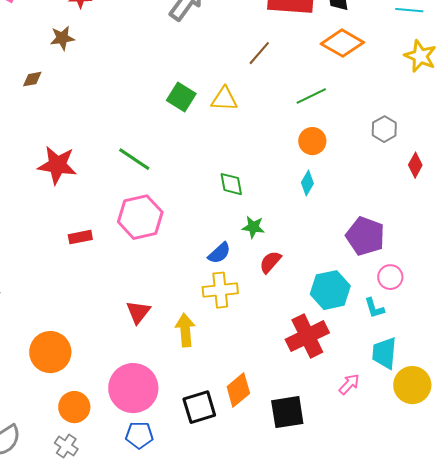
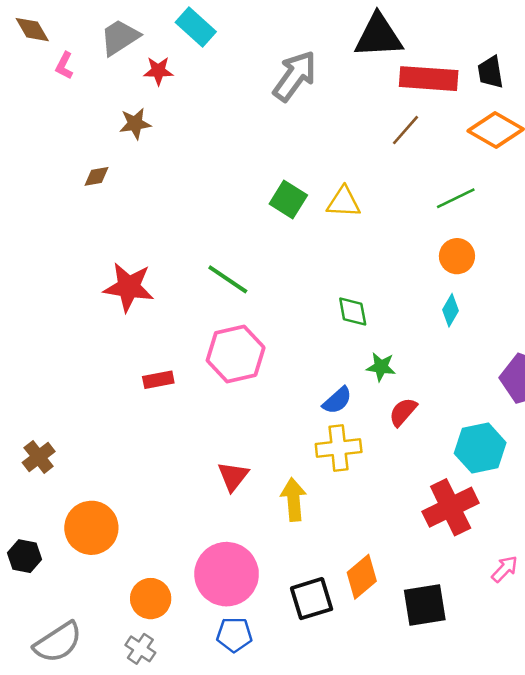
brown line: (259, 53) -> (405, 130), moved
orange circle: (50, 352) -> (91, 528), moved

